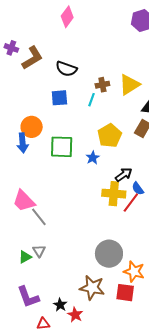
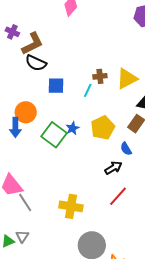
black semicircle: (66, 69) -> (36, 63), moved
green square: (62, 147) -> (54, 135), turned 30
blue star: (93, 158) -> (73, 128), moved
blue semicircle: (138, 189) -> (126, 149), moved
yellow cross: (114, 194) -> (71, 206), moved

